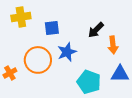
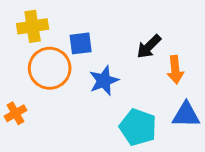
orange circle: (38, 60) -> (50, 68), moved

